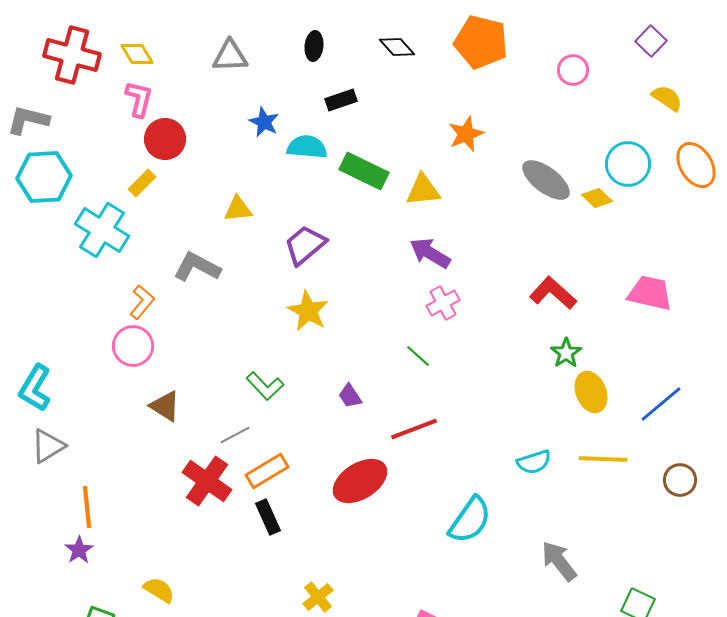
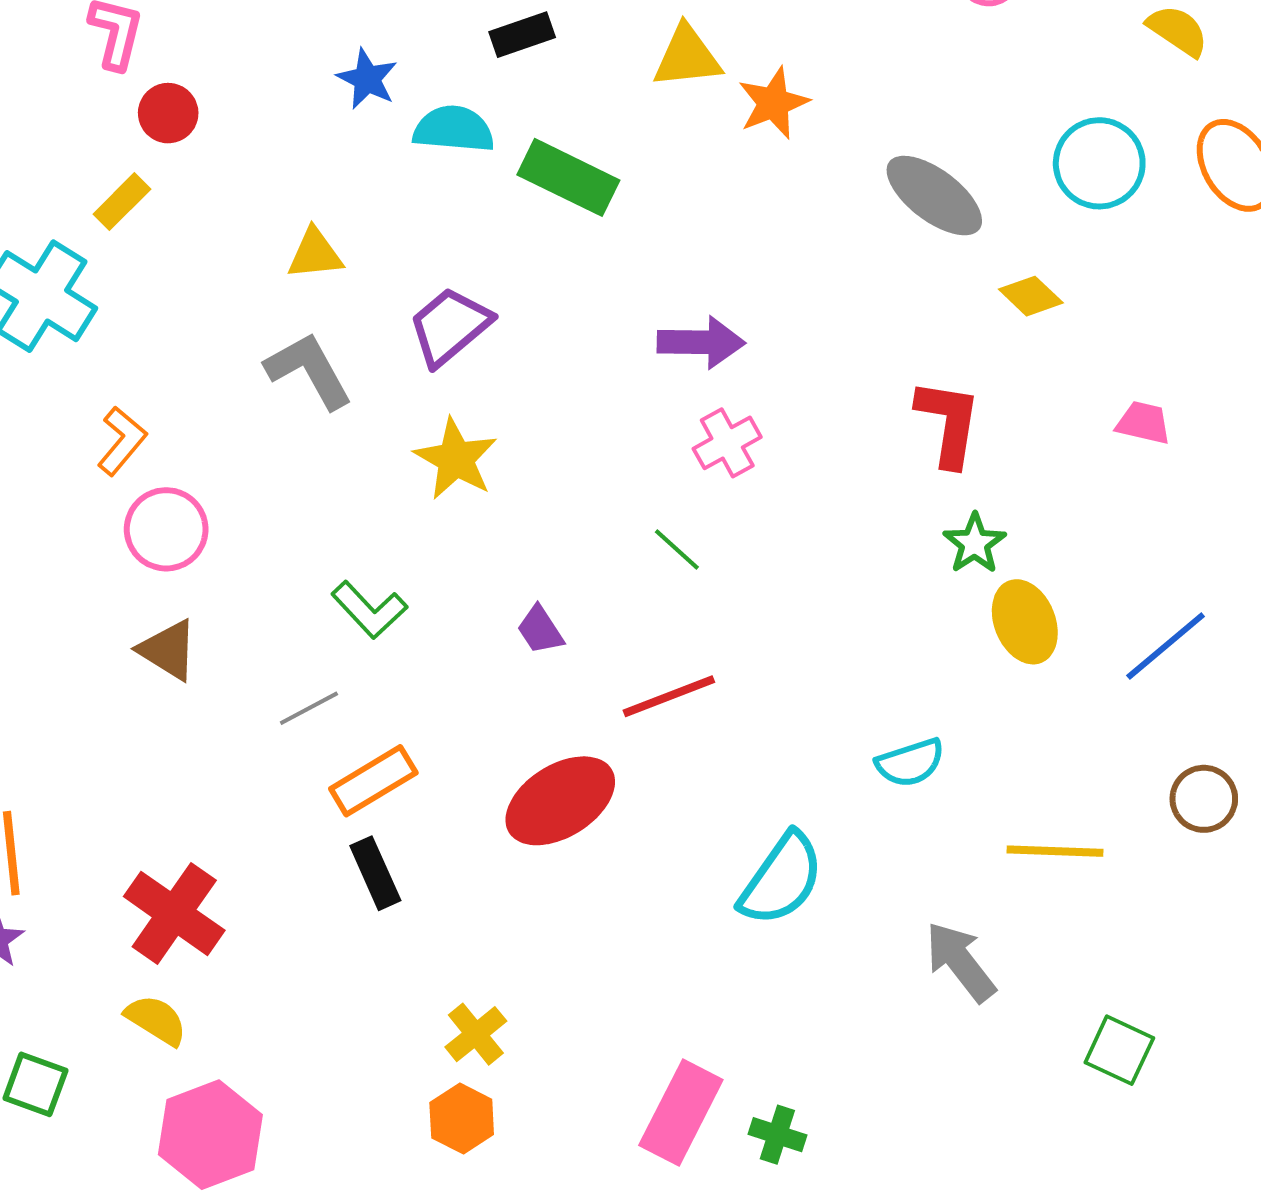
red circle: (165, 139) -> (168, 113), size x0.7
yellow triangle: (423, 190) -> (687, 57), moved
yellow diamond: (597, 198) -> (1031, 296), moved
purple arrow: (430, 253) -> (701, 342), turned 150
gray L-shape: (197, 267) -> (309, 370), moved, turned 33
red L-shape: (553, 293) -> (948, 423), turned 57
pink trapezoid: (650, 293) -> (1143, 423), size x0.6
pink circle: (133, 346) -> (166, 529), moved
yellow line: (603, 459) -> (1055, 851), moved
red cross: (207, 481) -> (174, 913), moved

